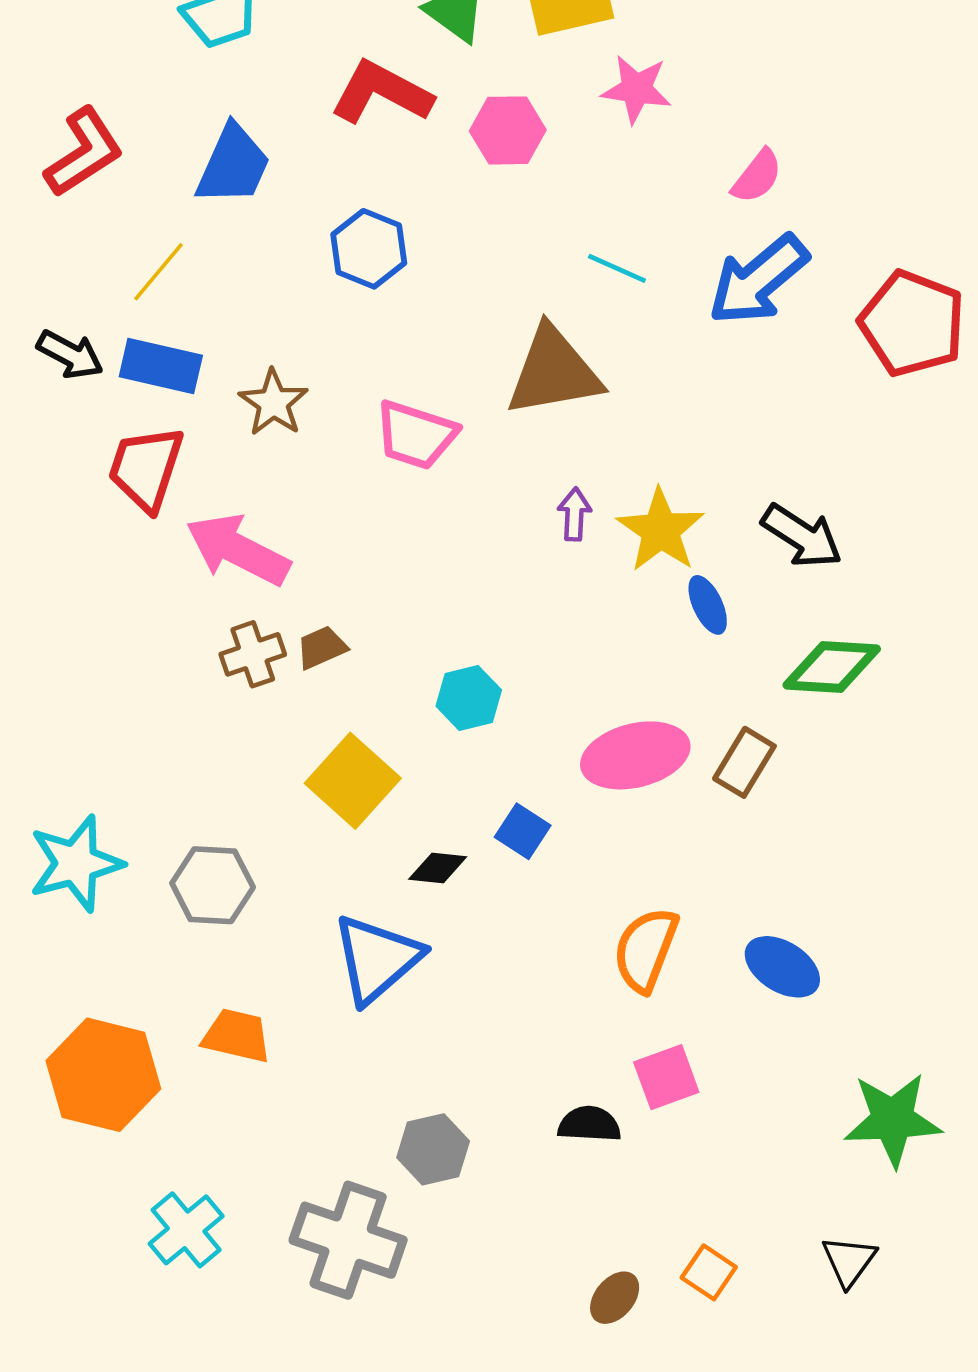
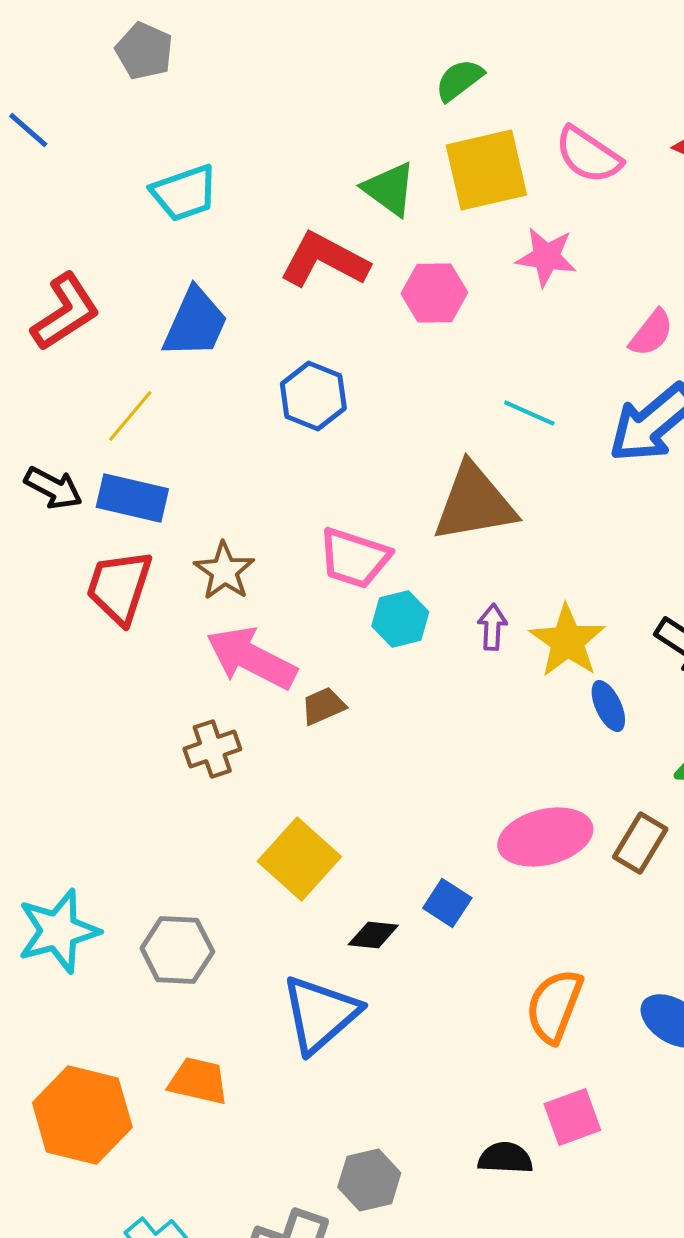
brown star: (273, 403) -> (224, 571), moved
pink arrow: (238, 550) -> (251, 658), moved
brown trapezoid: (322, 647) -> (323, 706), moved
cyan hexagon: (469, 698) -> (400, 619), moved

